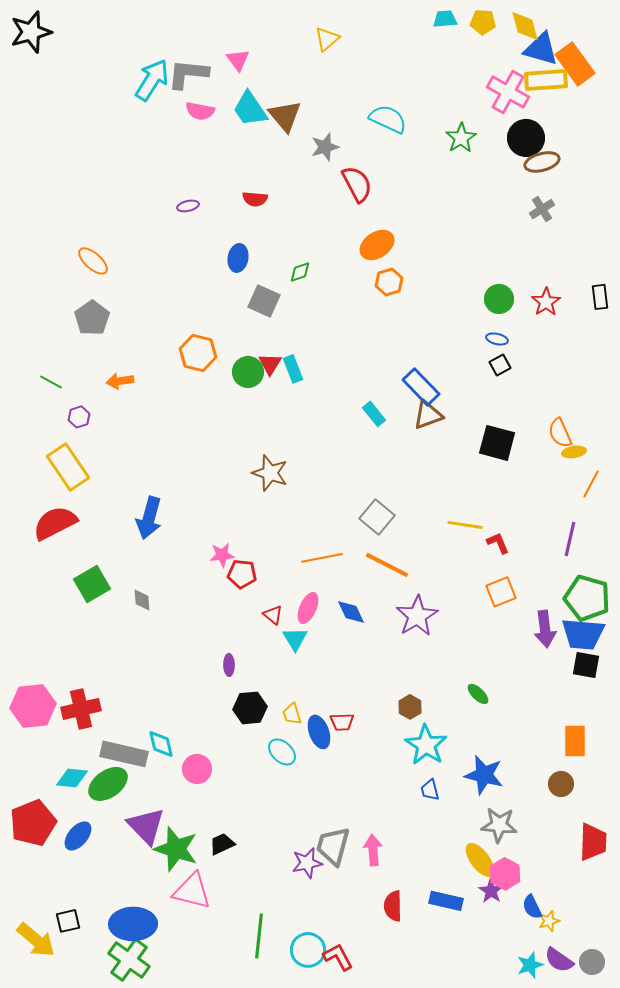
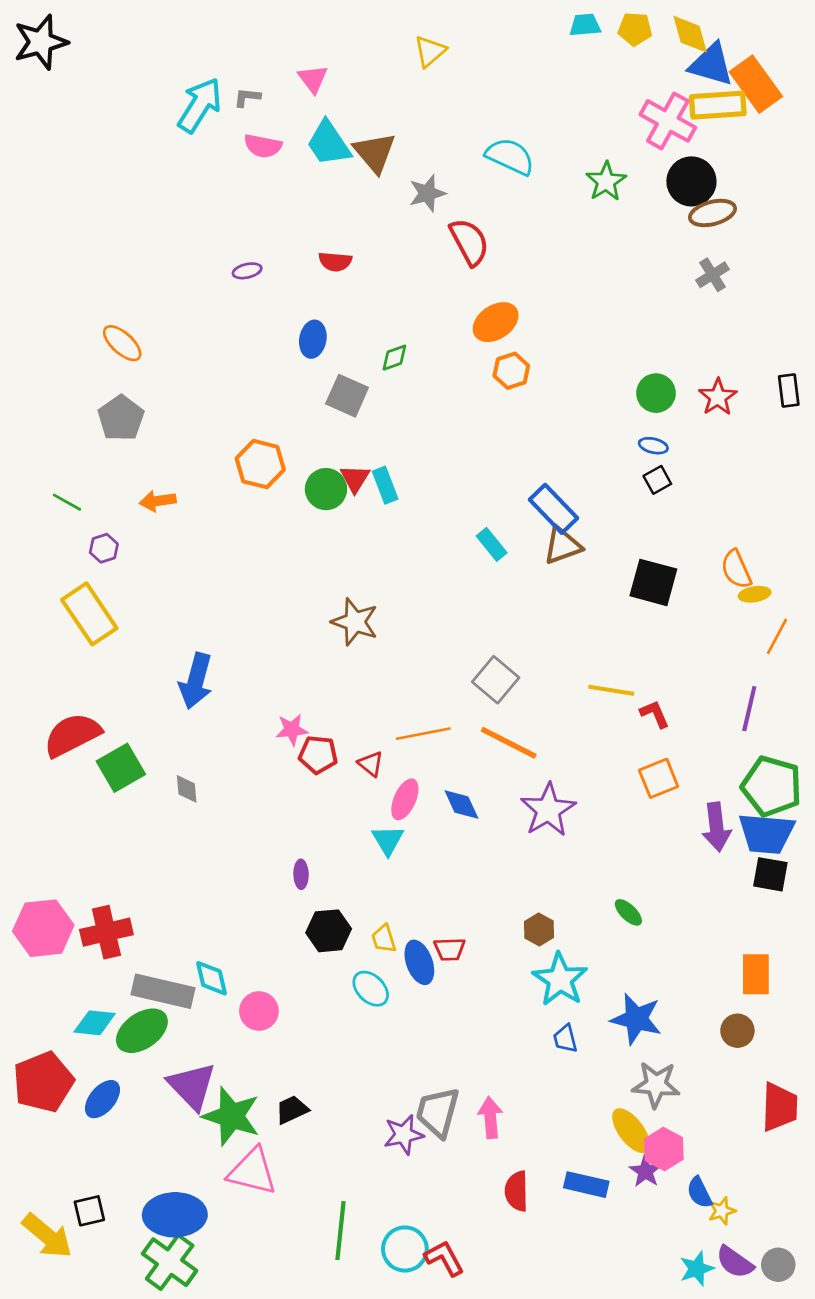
gray L-shape: (188, 74) -> (247, 97), size x0.5
red semicircle: (55, 523) -> (72, 735), moved
red triangle: (273, 615) -> (371, 764), moved

